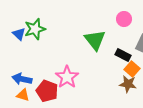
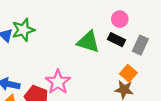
green triangle: (95, 40) -> (88, 42), turned -35
black rectangle: (123, 55) -> (116, 40), moved

